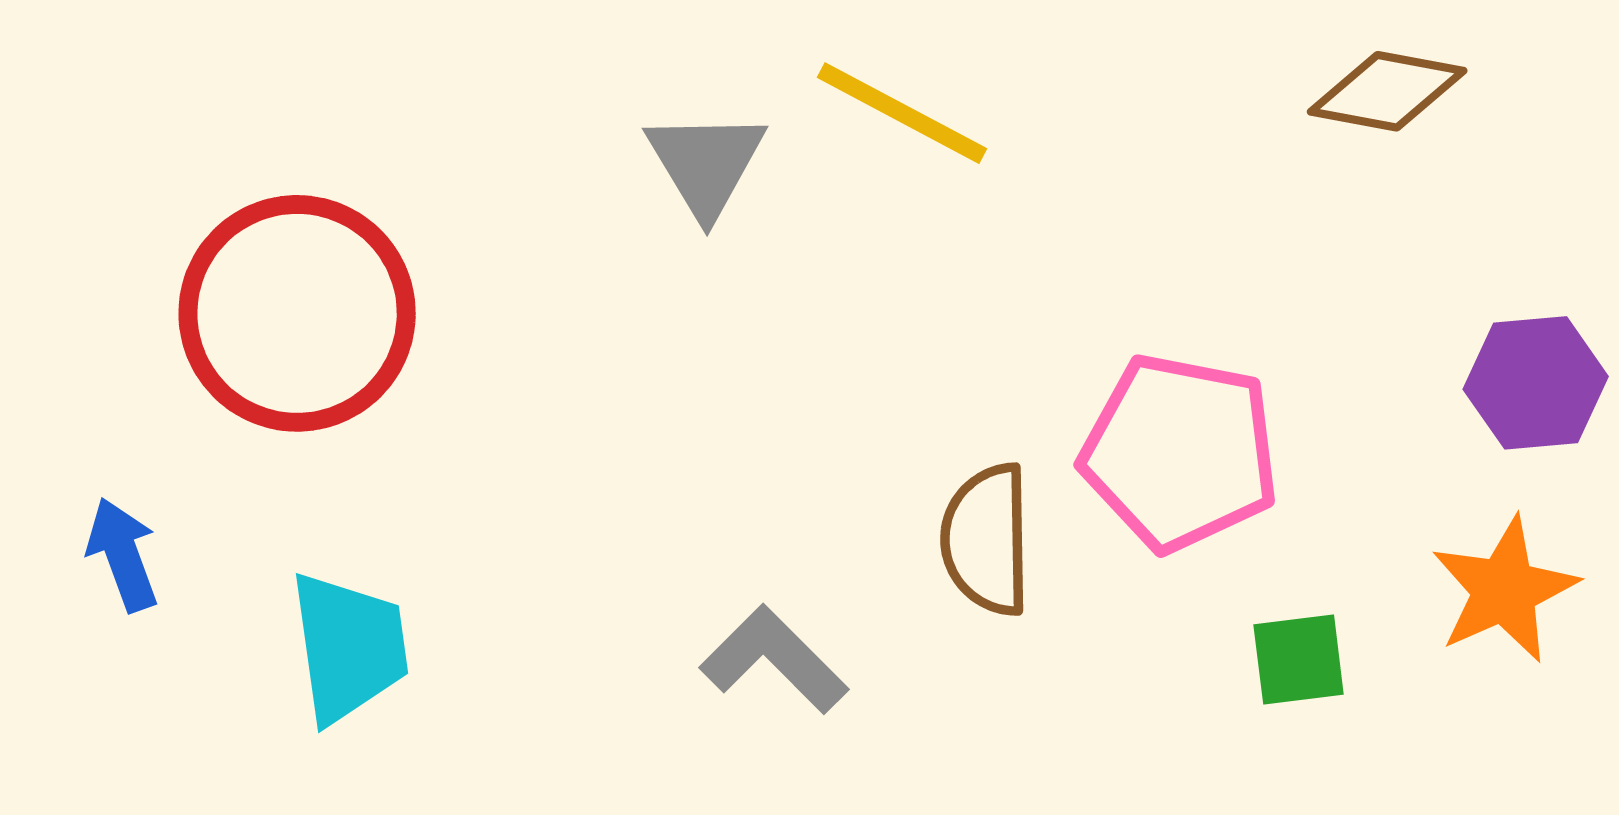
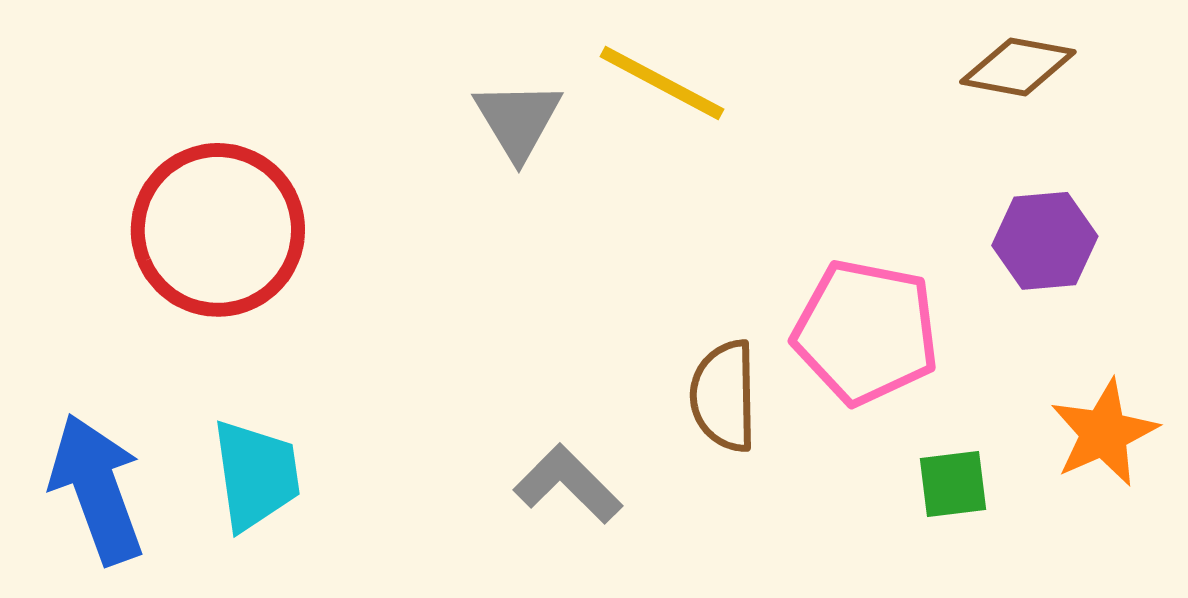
purple hexagon: (1536, 383) -> (1045, 241), moved
blue arrow: (123, 555) -> (97, 489), moved, size x1.8

